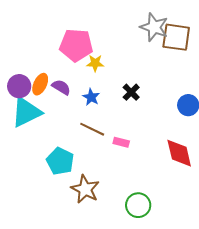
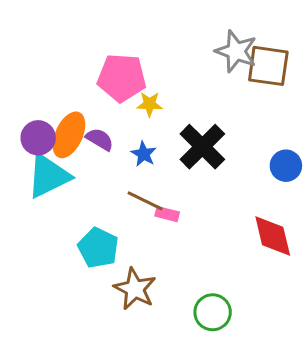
orange ellipse: (40, 84) -> (69, 135), size x1.4
black cross: (131, 92) -> (202, 147), size x1.8
pink rectangle: (121, 142) -> (167, 214), moved

